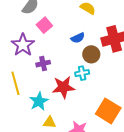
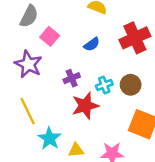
brown circle: (91, 54) -> (131, 85), moved
purple cross: (43, 64) -> (72, 78), moved
cyan star: (39, 101) -> (50, 138), moved

